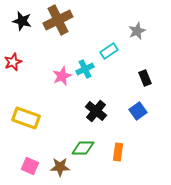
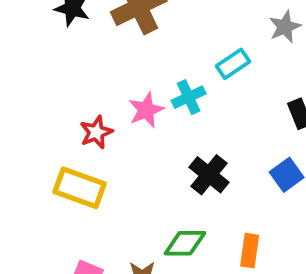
red star: (13, 62) -> (96, 132), moved

